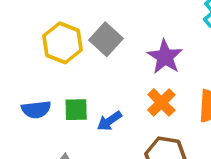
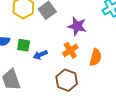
purple star: (165, 57) -> (77, 26), turned -30

